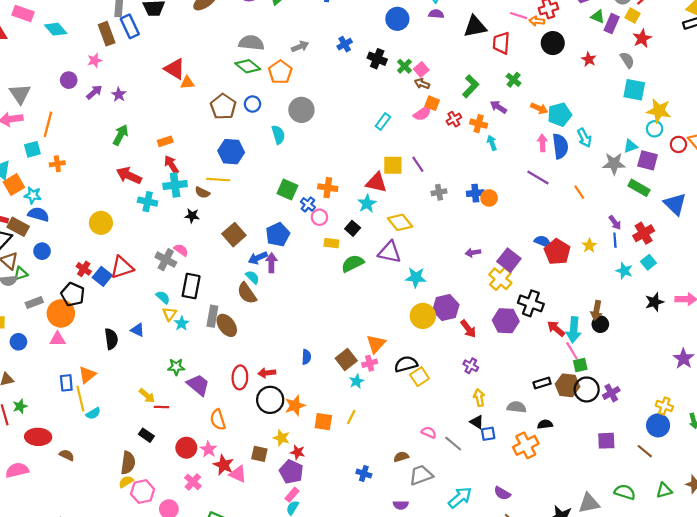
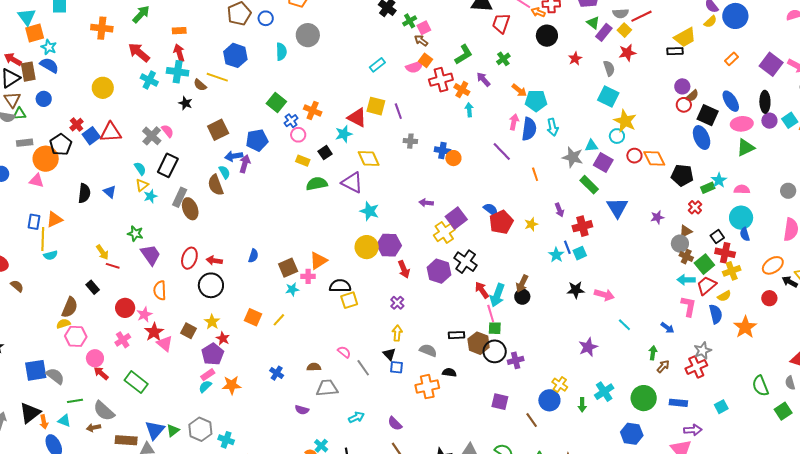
red cross: (454, 119) -> (441, 80), size x1.6
orange cross: (57, 164) -> (102, 28), moved, size x1.5
brown rectangle: (18, 227) -> (28, 72), turned 36
blue line: (615, 240) -> (567, 247), moved, turned -32
orange star: (295, 405) -> (232, 385), moved
cyan arrow: (460, 498) -> (356, 417), size x0.7

